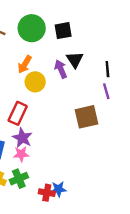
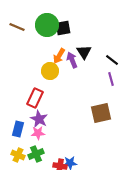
black square: (63, 31) -> (63, 28), moved
orange arrow: (25, 64) -> (59, 56), moved
black line: (107, 69) -> (112, 60), turned -48
brown square: (86, 117) -> (101, 113), moved

